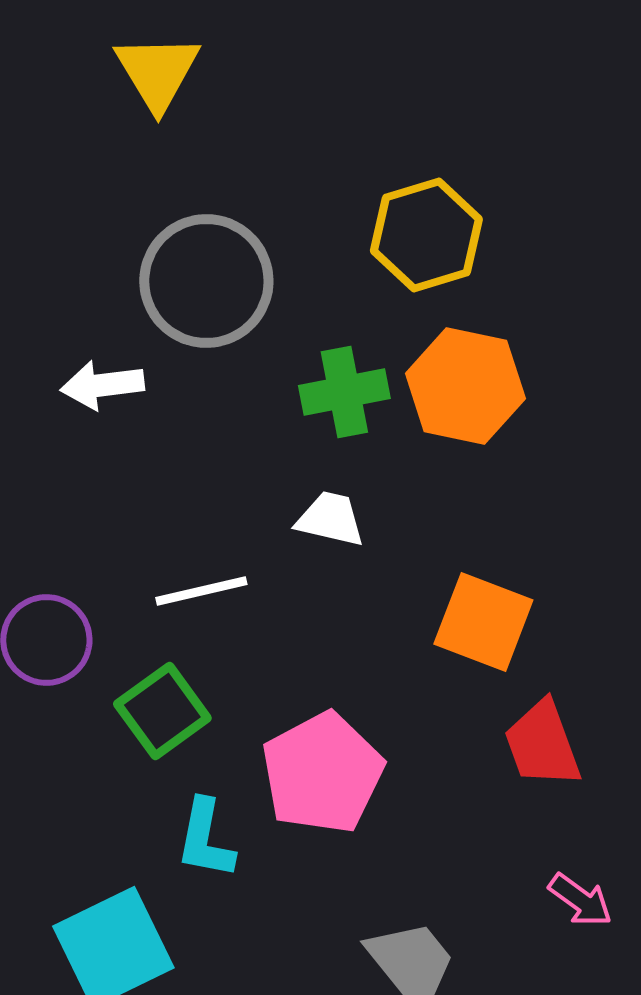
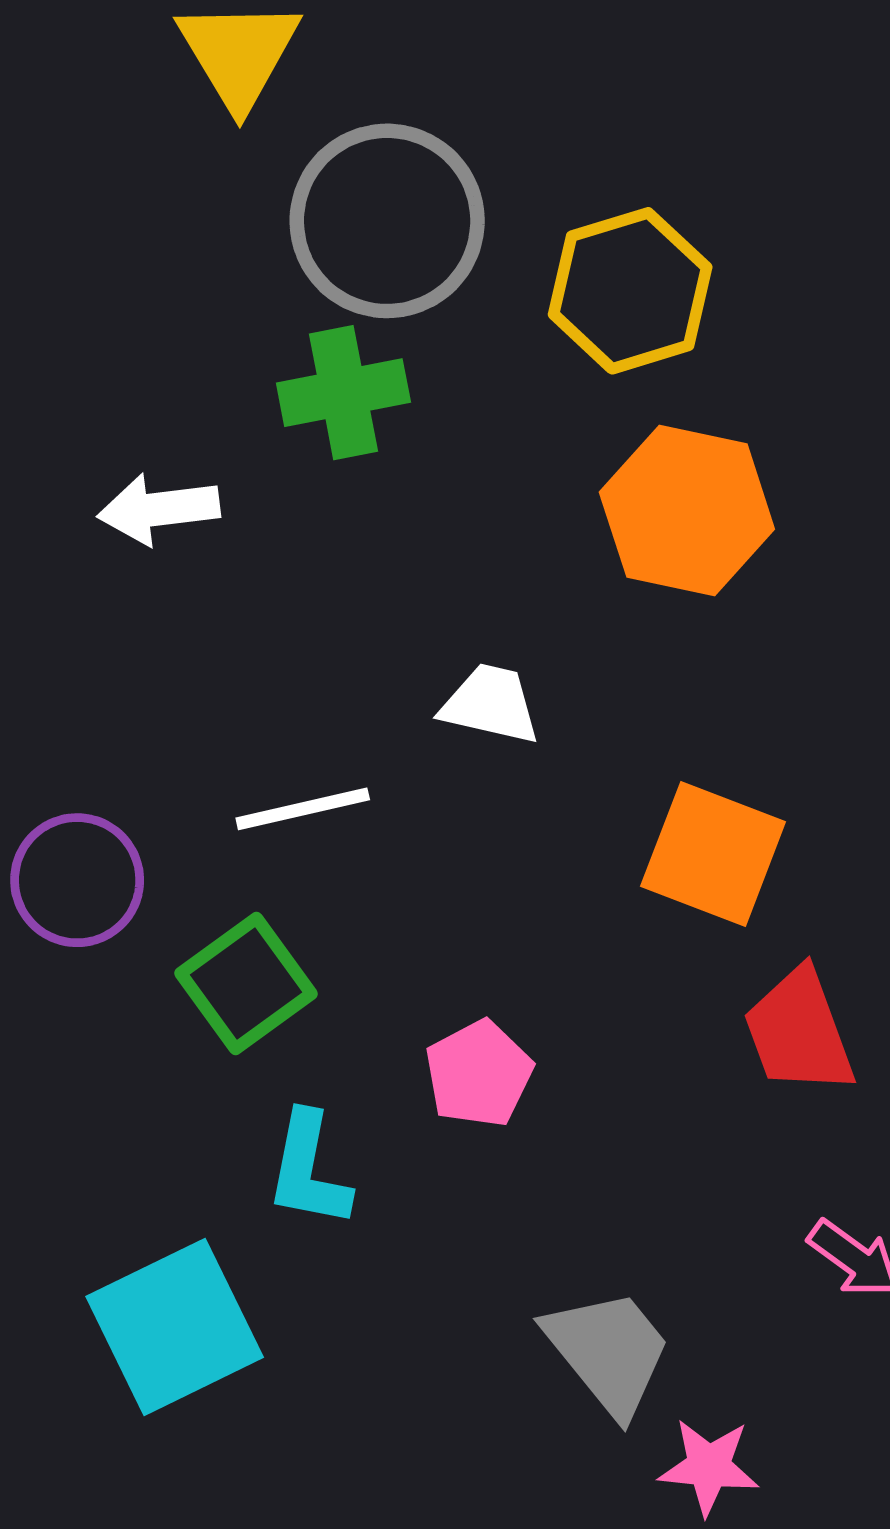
gray circle: (206, 281) -> (387, 221), moved
green cross: (344, 392) -> (343, 393), moved
pink pentagon: (322, 773) -> (479, 1074), size x0.6

